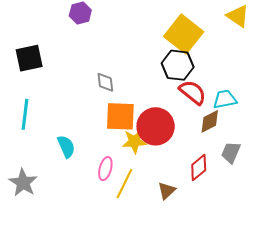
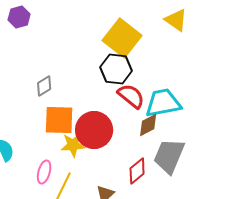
gray diamond: (105, 82) -> (44, 86), turned 65
cyan trapezoid: (225, 99) -> (163, 103), size x1.5
gray trapezoid: (231, 152) -> (169, 156), size x1.6

